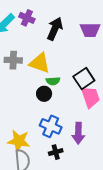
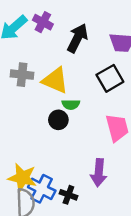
black square: (84, 79) -> (110, 78), moved
blue cross: (51, 126) -> (42, 189), moved
black cross: (56, 152) -> (68, 195), turned 32

